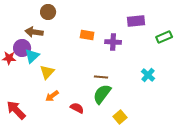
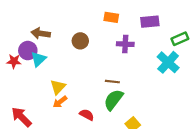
brown circle: (48, 12) -> (80, 41), moved
orange rectangle: (87, 35) -> (111, 17), moved
yellow triangle: (47, 72) -> (58, 87), moved
cyan cross: (148, 75) -> (168, 62), moved, size x1.5

